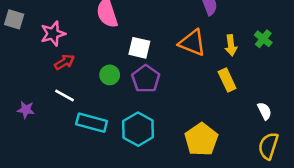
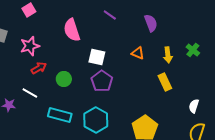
orange triangle: (192, 43) -> (138, 53), size x0.6
green circle: (110, 75) -> (64, 79), moved
white line: (65, 96) -> (30, 93), moved
white semicircle: (265, 111) -> (194, 106), turned -136

